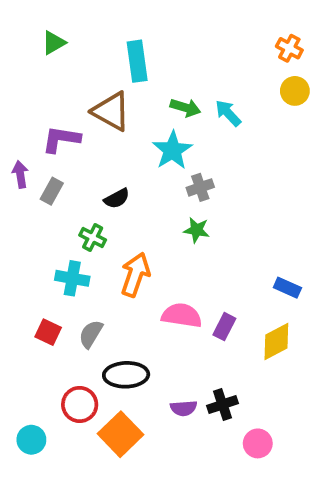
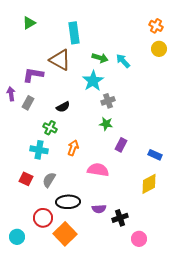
orange arrow: (135, 275) -> (73, 148), size x0.7
purple rectangle: (224, 327) -> (121, 145), moved
purple semicircle: (184, 408) -> (99, 209), moved

